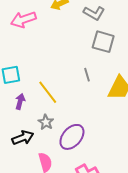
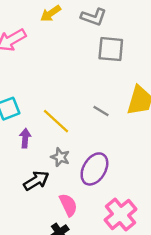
gray line: (87, 75) -> (101, 111), moved, turned -32

